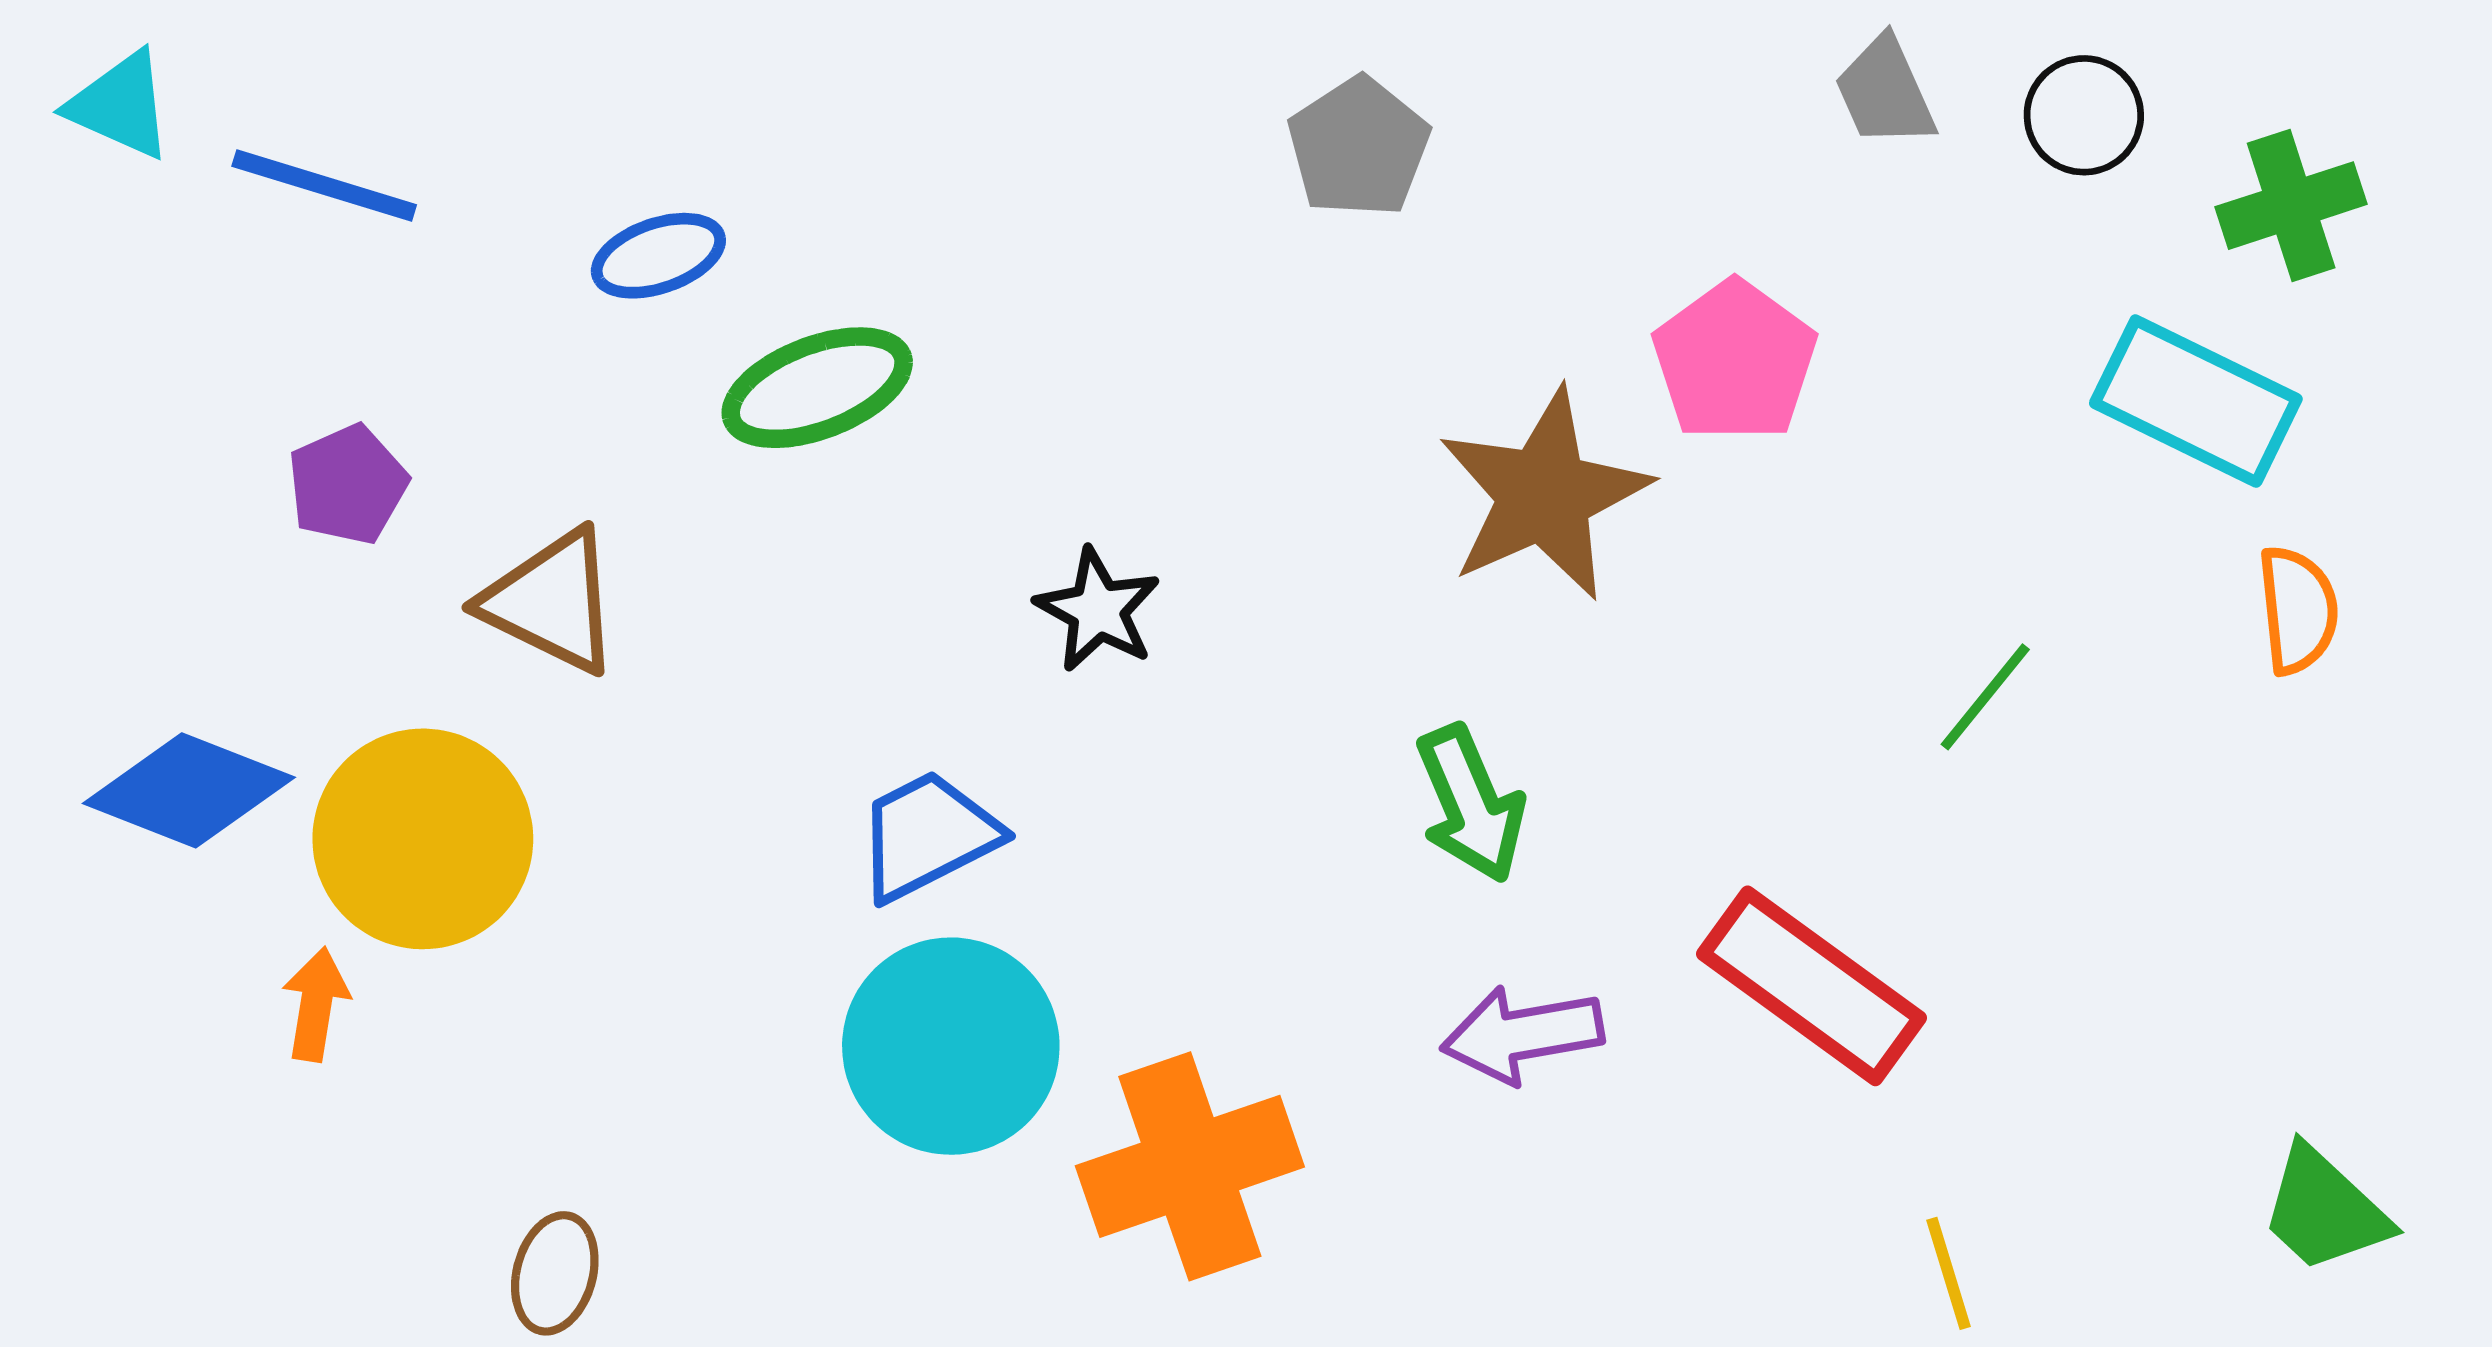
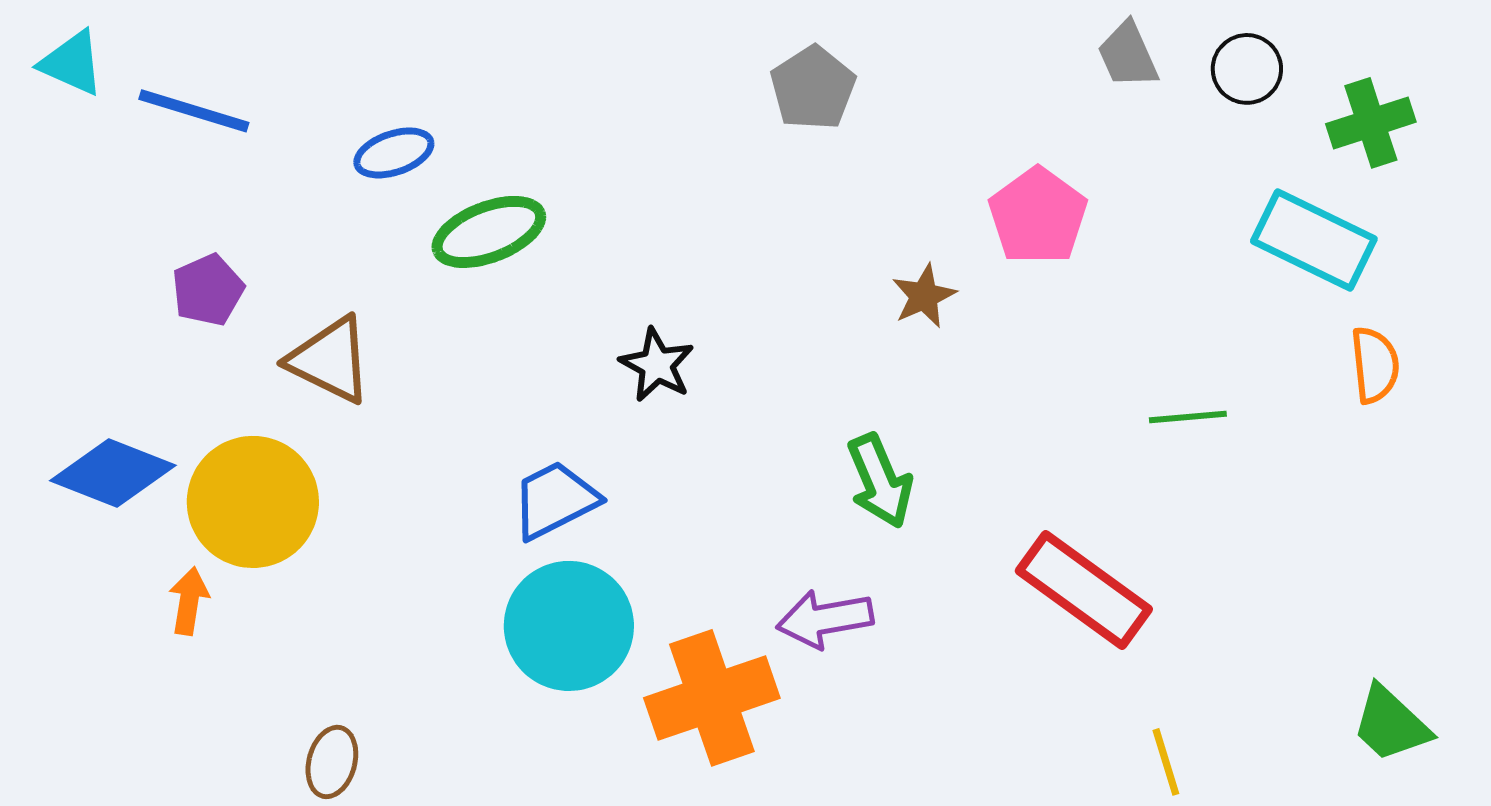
brown star: (1544, 495) -> (924, 296), size x0.5
green line: (1985, 697) -> (1188, 417), turned 46
purple arrow: (1522, 1034) -> (825, 619), moved

